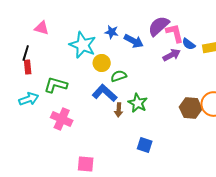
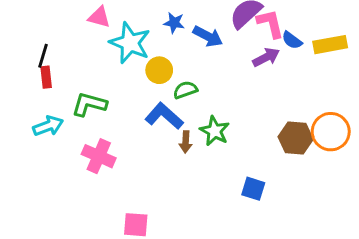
pink triangle: (42, 28) -> (99, 17), moved
blue square: (145, 145) -> (253, 189), moved

